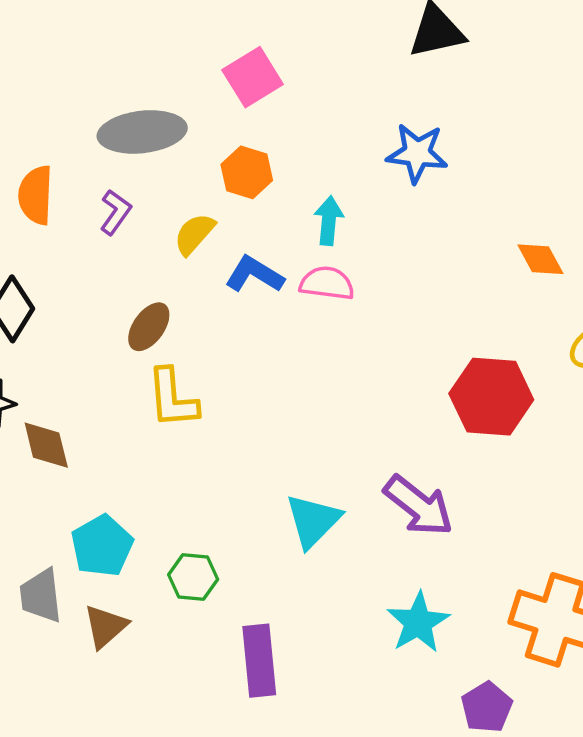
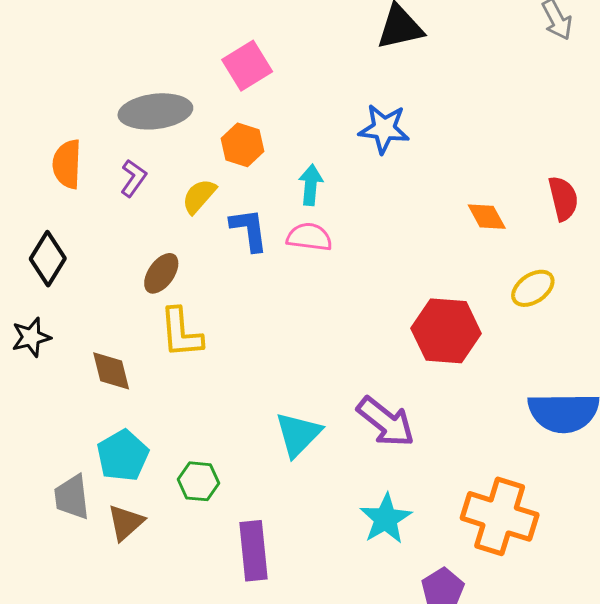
blue L-shape: (254, 274) -> (249, 230), turned 51
brown diamond: (46, 445) -> (111, 371), moved

